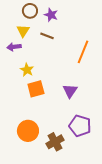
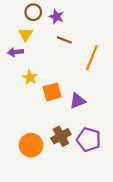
brown line: (47, 36) -> (64, 40), moved
orange square: (36, 89) -> (52, 92), moved
purple triangle: (70, 91) -> (78, 101), turned 35
brown cross: (55, 142) -> (61, 136), moved

